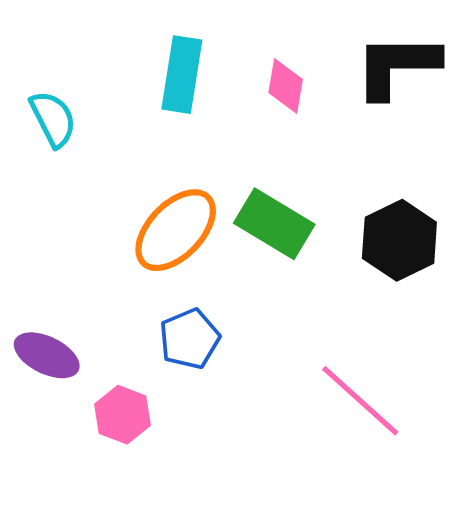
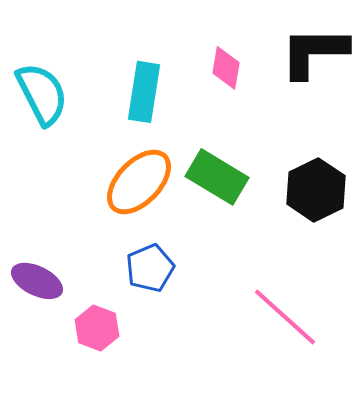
cyan rectangle: (182, 75) -> (144, 92), moved
cyan semicircle: (53, 119) -> (42, 94), size x1.4

